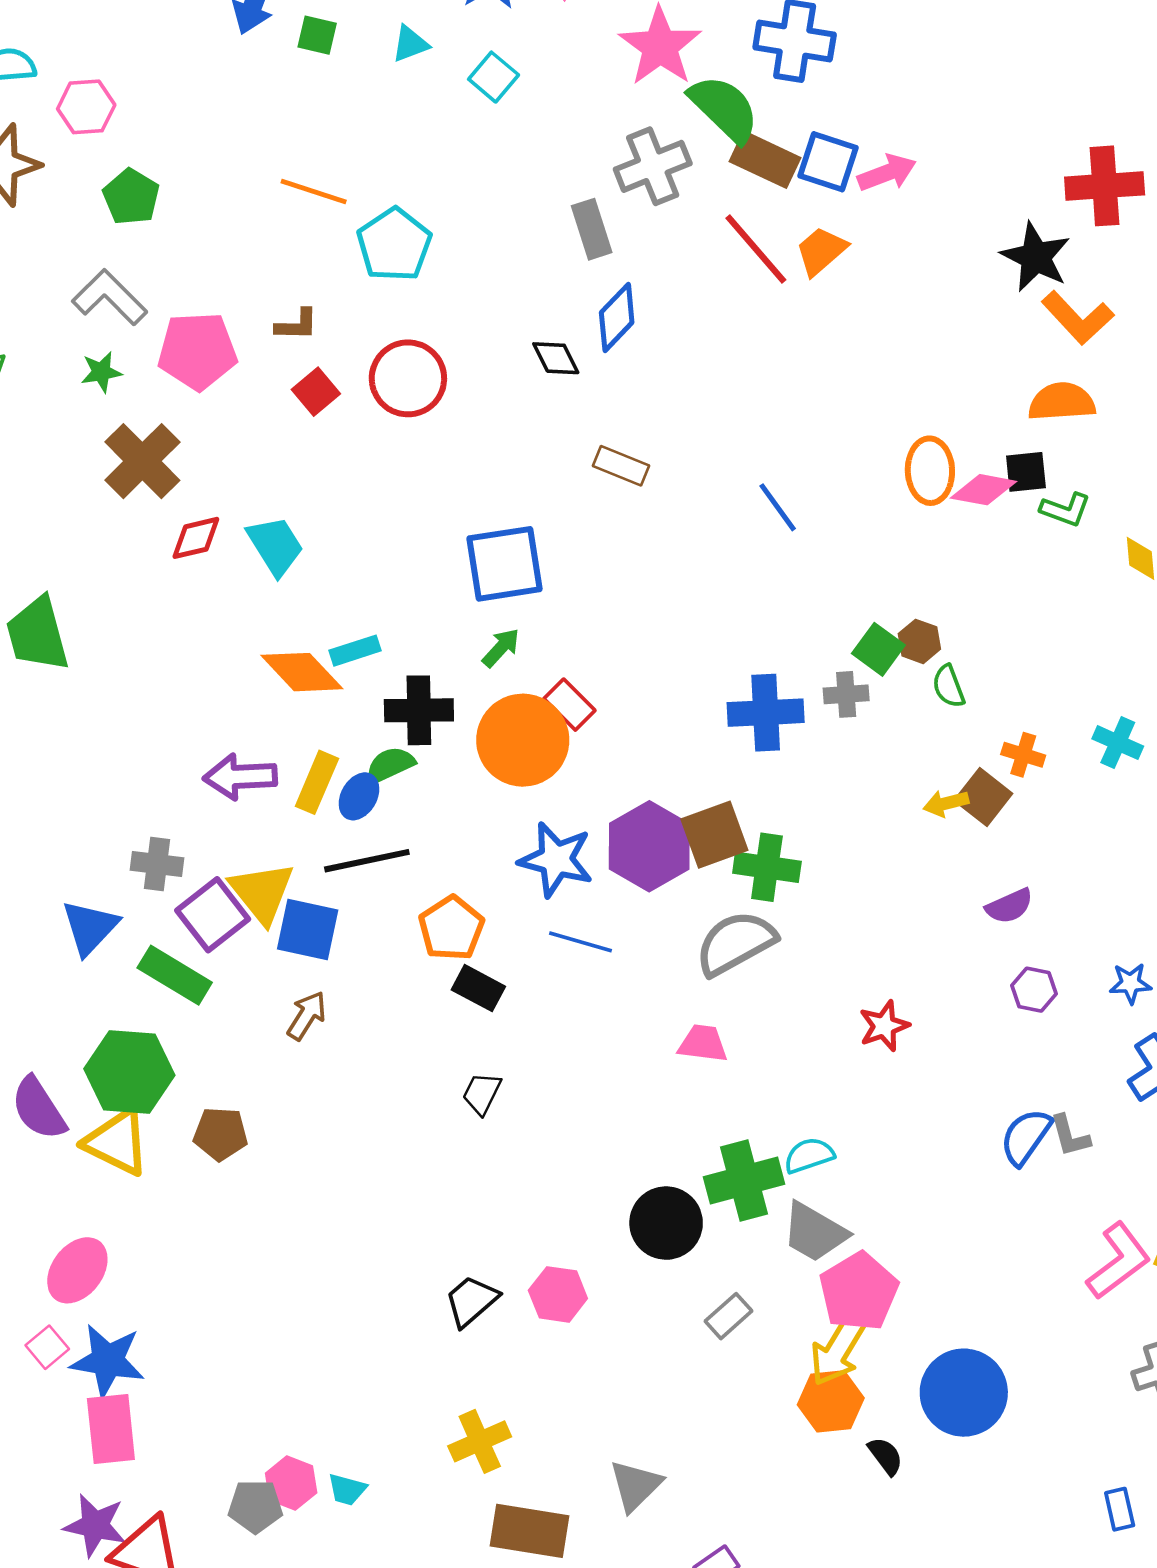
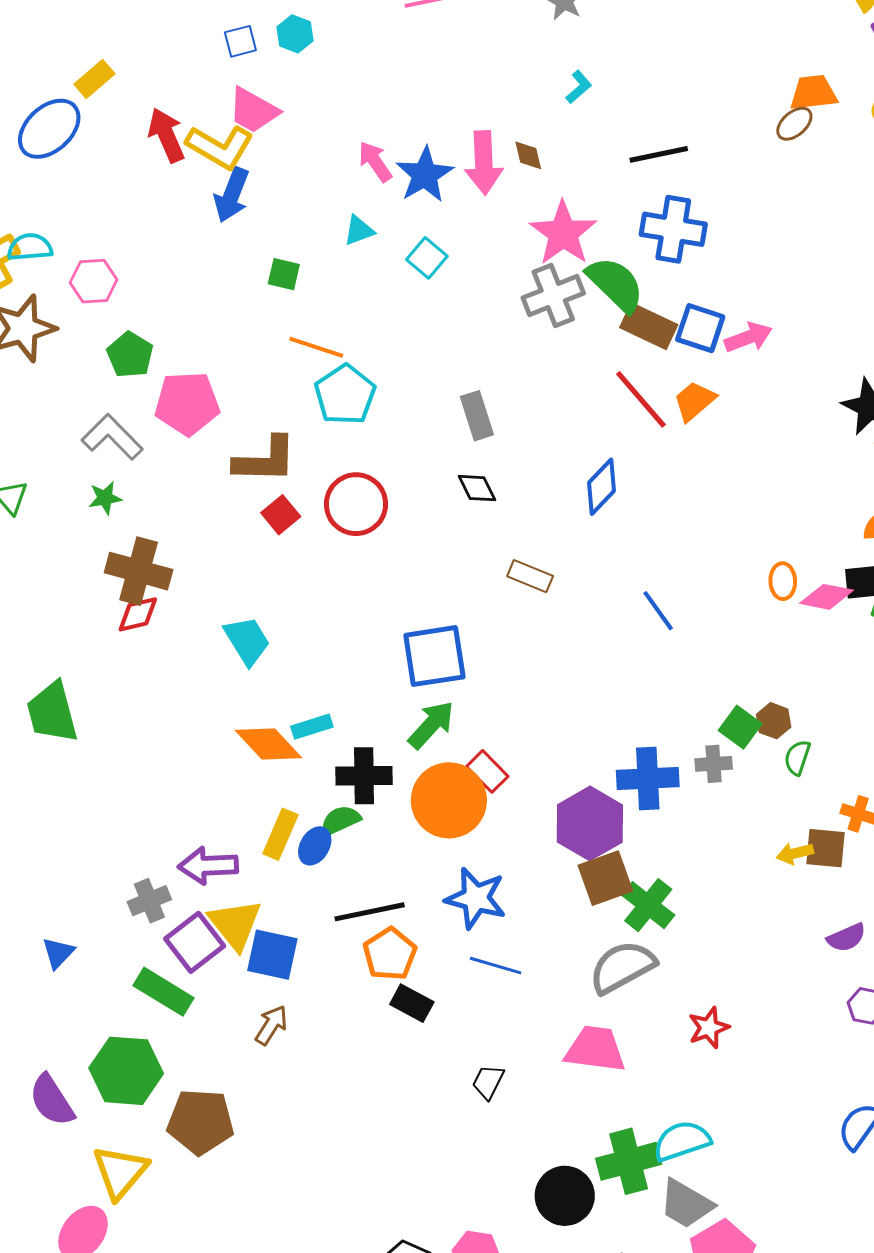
green square: (317, 35) -> (284, 274), moved
gray cross: (653, 166) -> (553, 296), moved
orange line: (314, 192) -> (316, 347), moved
gray rectangle: (592, 229) -> (477, 416), moved
blue diamond: (617, 318) -> (601, 487), moved
brown L-shape: (297, 325) -> (265, 460), size x1.8
pink pentagon: (197, 351) -> (187, 403), moved
brown cross: (142, 461) -> (139, 571), turned -30
orange ellipse: (930, 471) -> (783, 581), size x0.7
red diamond: (196, 538) -> (138, 614), moved
green arrow: (501, 648) -> (431, 725), size x1.5
green semicircle: (949, 686) -> (797, 758), turned 39
purple arrow: (240, 777) -> (208, 866), moved
brown square: (983, 797) -> (825, 848), turned -33
purple hexagon: (649, 846) -> (590, 823), moved
black line: (367, 861) -> (370, 912), moved
gray cross: (157, 864) -> (149, 901), turned -30
green cross: (767, 867) -> (648, 905), turned 30
blue triangle: (90, 927) -> (58, 953), moved, size x0.7
red star: (884, 1026) -> (709, 1028), moved
pink trapezoid: (703, 1043) -> (595, 1049), size x1.5
black trapezoid: (482, 1093) -> (488, 1082), moved
brown pentagon: (221, 1134) -> (201, 1122), size x1.5
yellow triangle: (117, 1142) -> (120, 1172), moved, turned 44
cyan semicircle: (809, 1155) -> (682, 1141), size x1.4

